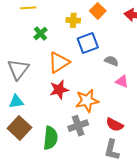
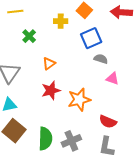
blue square: (88, 43) -> (91, 38), moved
orange triangle: (59, 62) -> (49, 63), size x0.6
gray cross: (78, 126) -> (71, 141), moved

